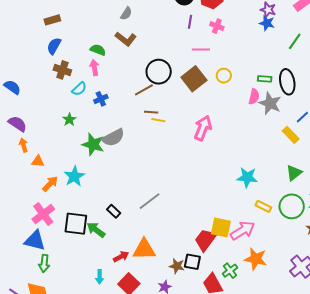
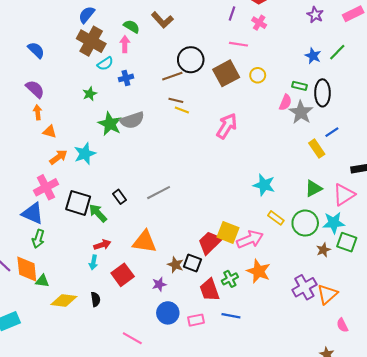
blue star: (267, 23) -> (313, 56), moved
brown cross: (62, 70) -> (91, 41), size x1.5
red arrow: (121, 257) -> (102, 245), moved

